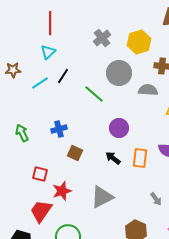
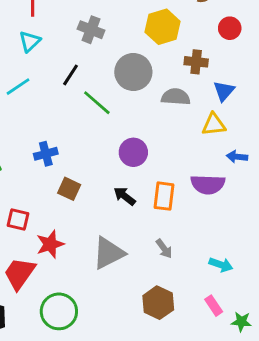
gray cross: (102, 38) -> (91, 30), moved, turned -30
black line: (63, 76) -> (71, 75), moved
gray arrow: (156, 199) -> (164, 249), moved

